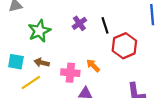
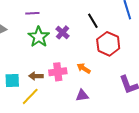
black line: (105, 25) -> (93, 21), moved
green star: (39, 31) -> (39, 37), moved
pink cross: (70, 73) -> (58, 72), moved

